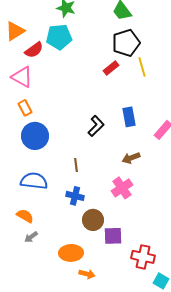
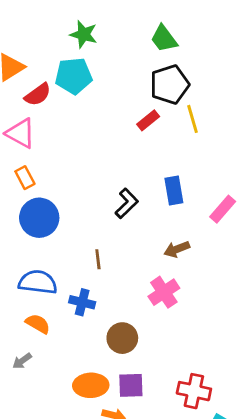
blue cross: (75, 196) -> (82, 302), moved
orange semicircle: (25, 216) -> (38, 324), moved
purple square: (113, 236) -> (131, 385), moved
gray arrow: (31, 237) -> (22, 361), moved

